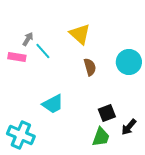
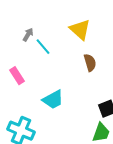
pink rectangle: (17, 57) -> (17, 76), moved, turned 48

